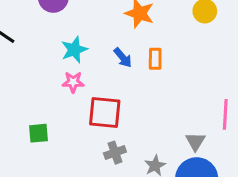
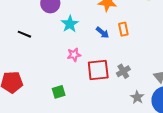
cyan star: (74, 50) -> (70, 24), moved
gray cross: (115, 153) -> (123, 71), moved

